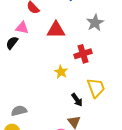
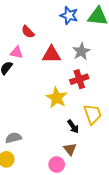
gray star: (95, 23) -> (81, 51), moved
yellow star: (61, 72) -> (57, 98), size x1.5

